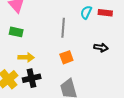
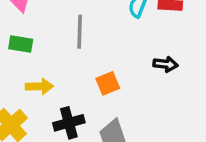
gray line: (63, 28) -> (80, 32), moved
black cross: (32, 78) -> (69, 123), moved

